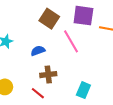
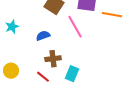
cyan rectangle: (83, 90) -> (72, 74), moved

